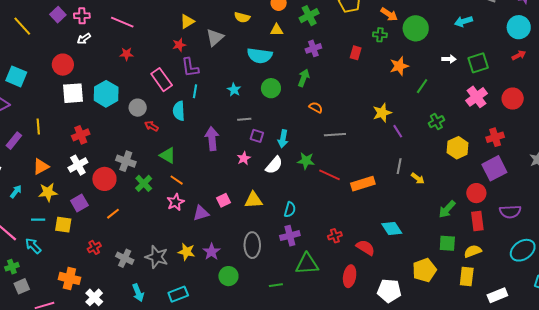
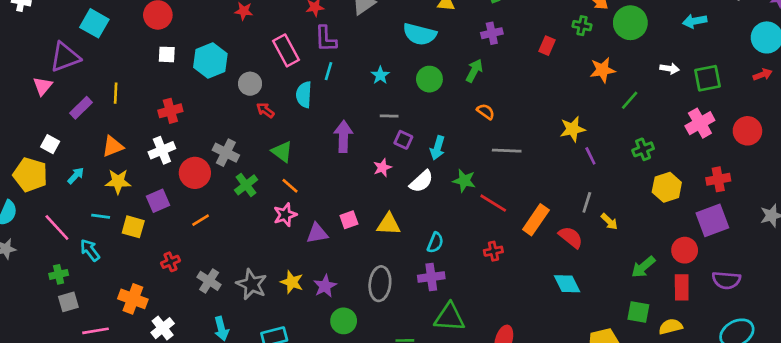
white square: (73, 93) -> (167, 54), size x0.6
orange rectangle: (363, 184) -> (536, 220), turned -45
red cross: (335, 236) -> (493, 251), moved
red semicircle: (365, 248) -> (571, 237), moved

